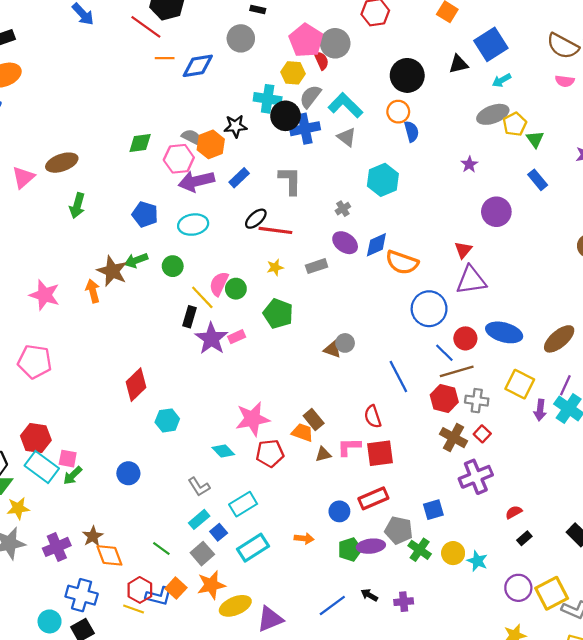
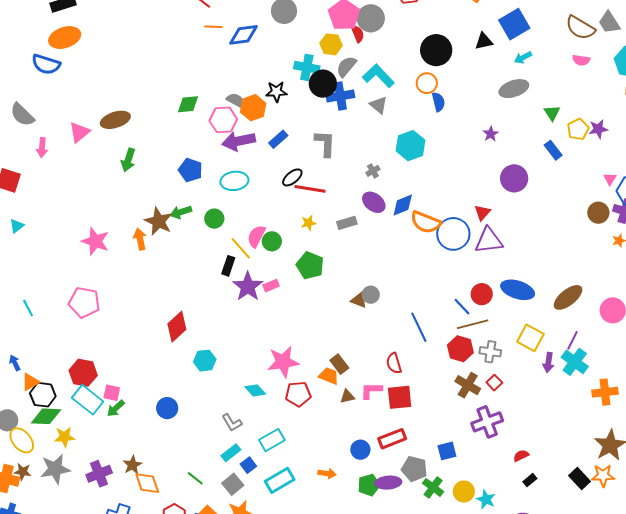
yellow pentagon: (515, 124) -> (578, 129), moved
blue circle: (429, 309) -> (453, 234), moved

